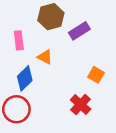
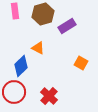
pink rectangle: (19, 40) -> (15, 11), moved
red cross: (81, 104) -> (49, 96), moved

